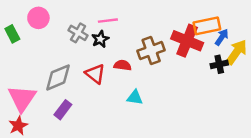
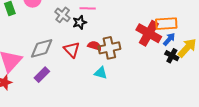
blue arrow: (222, 37) -> (169, 39), moved
brown cross: (151, 50) -> (109, 48), moved
black cross: (219, 64) -> (172, 56), turned 32

